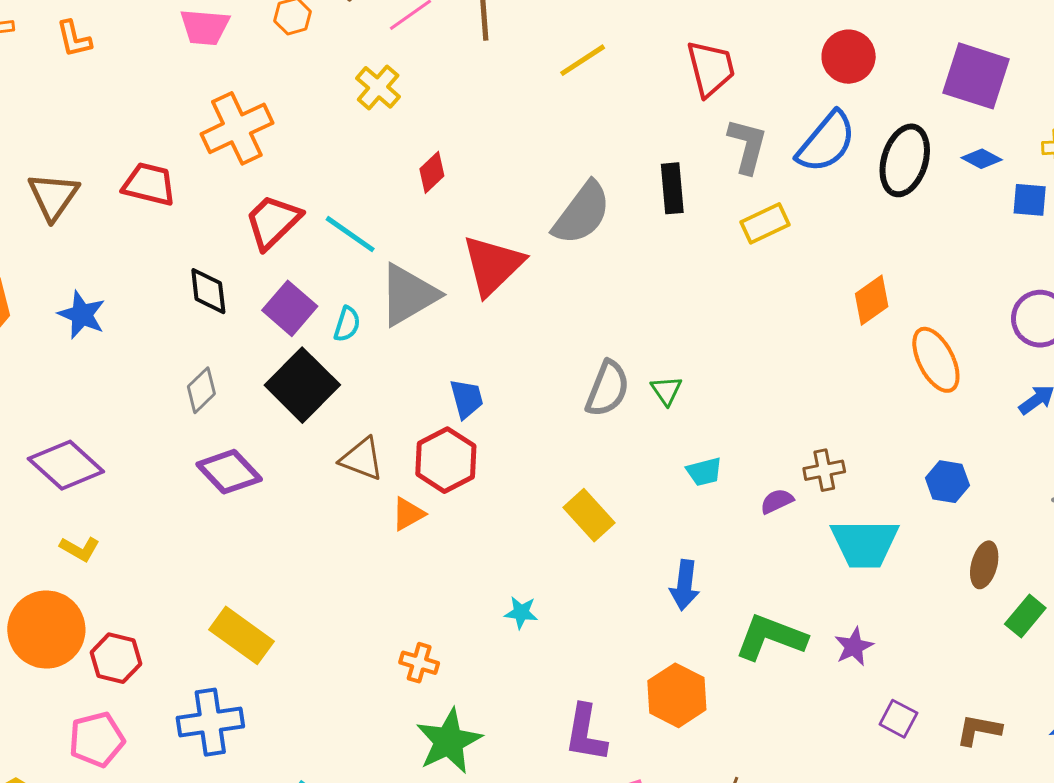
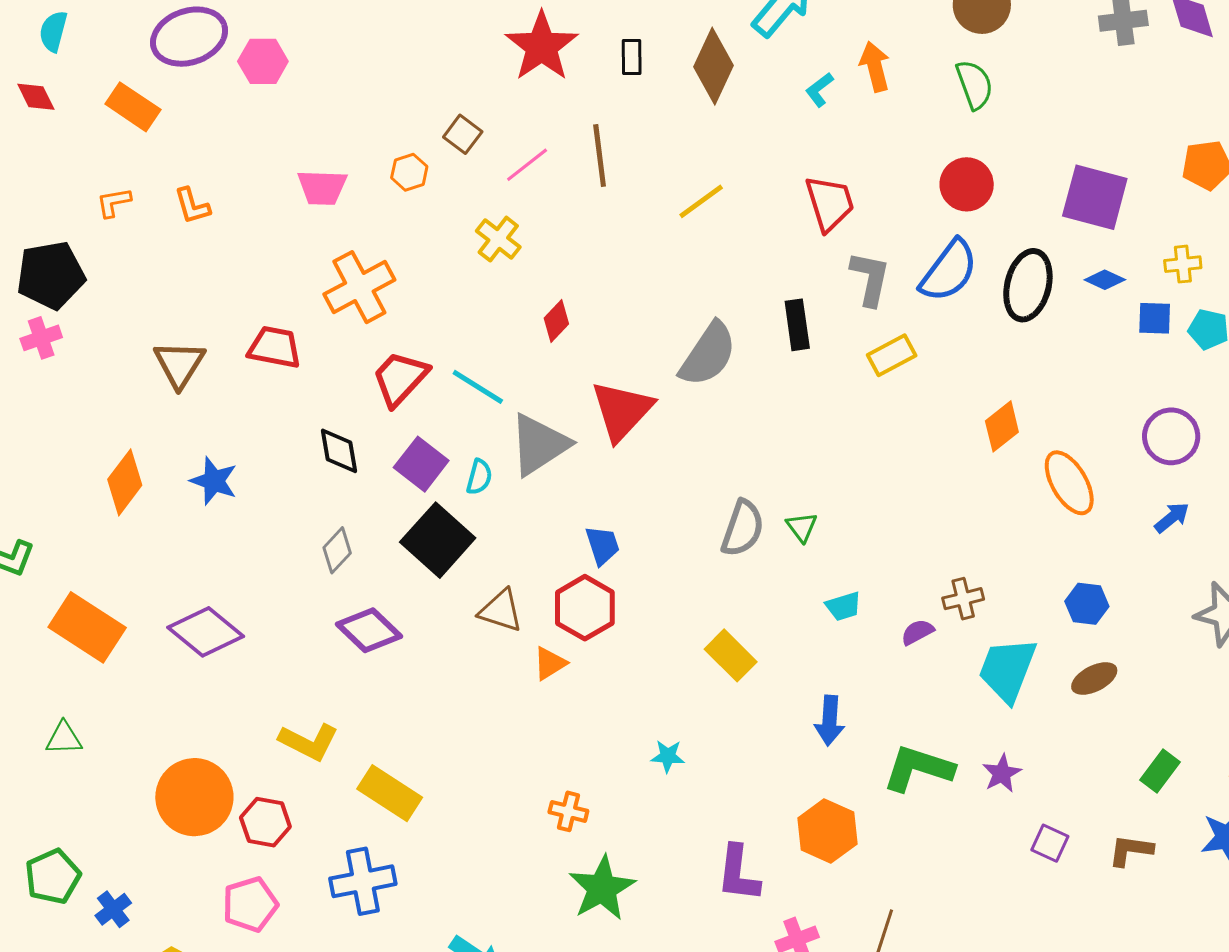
cyan trapezoid: (865, 543) -> (1007, 670), turned 114
yellow L-shape: (80, 549) -> (309, 742), moved, size x1.5
brown ellipse: (984, 565) -> (1094, 678), moved, turned 51
green rectangle: (1025, 616) -> (1160, 771), moved

